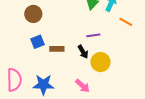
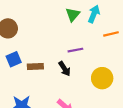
orange line: (126, 22) -> (111, 34), turned -40
yellow circle: (100, 62) -> (102, 78), moved

